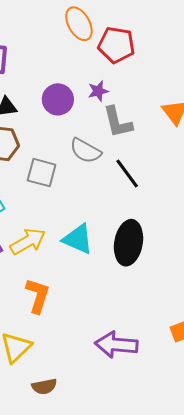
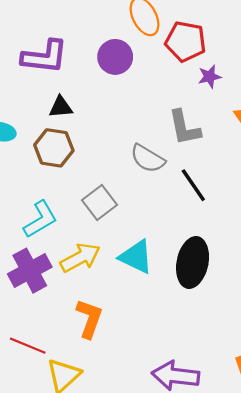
purple star: (98, 91) -> (210, 77), moved
purple circle: (58, 99) -> (115, 57), moved
gray square: (42, 173) -> (99, 203), moved, turned 36

